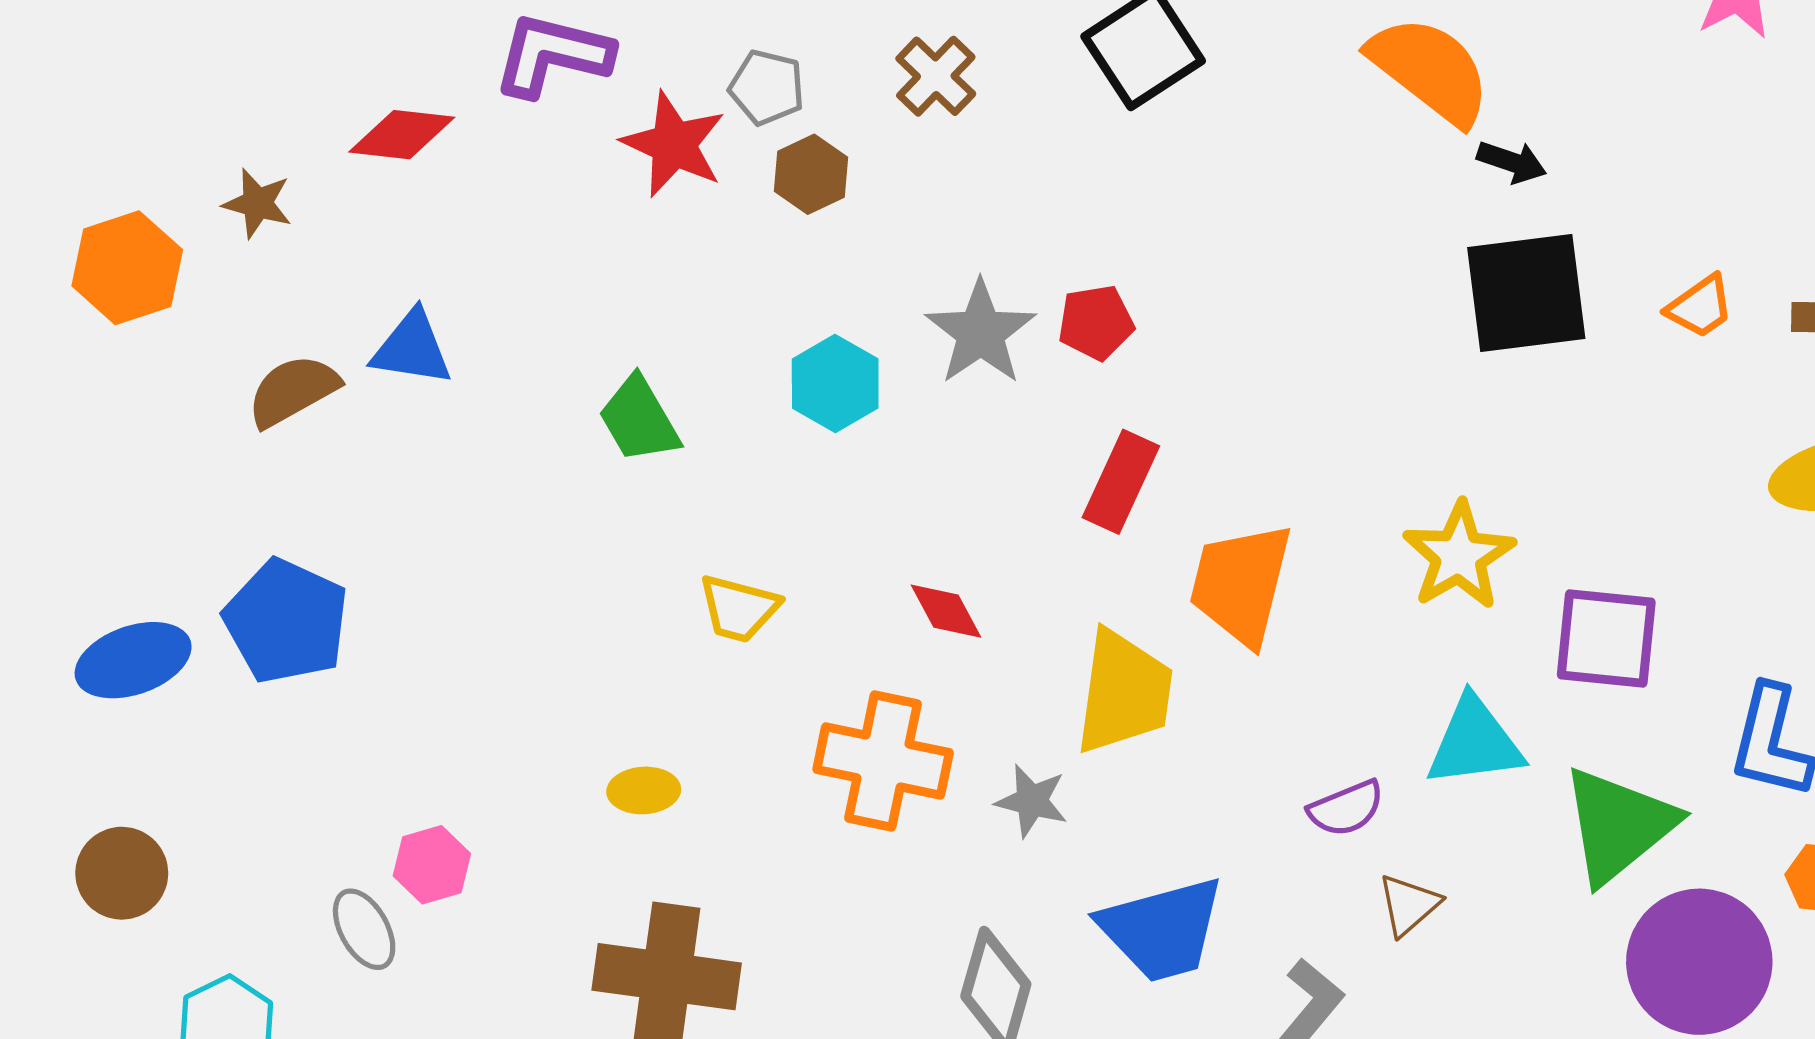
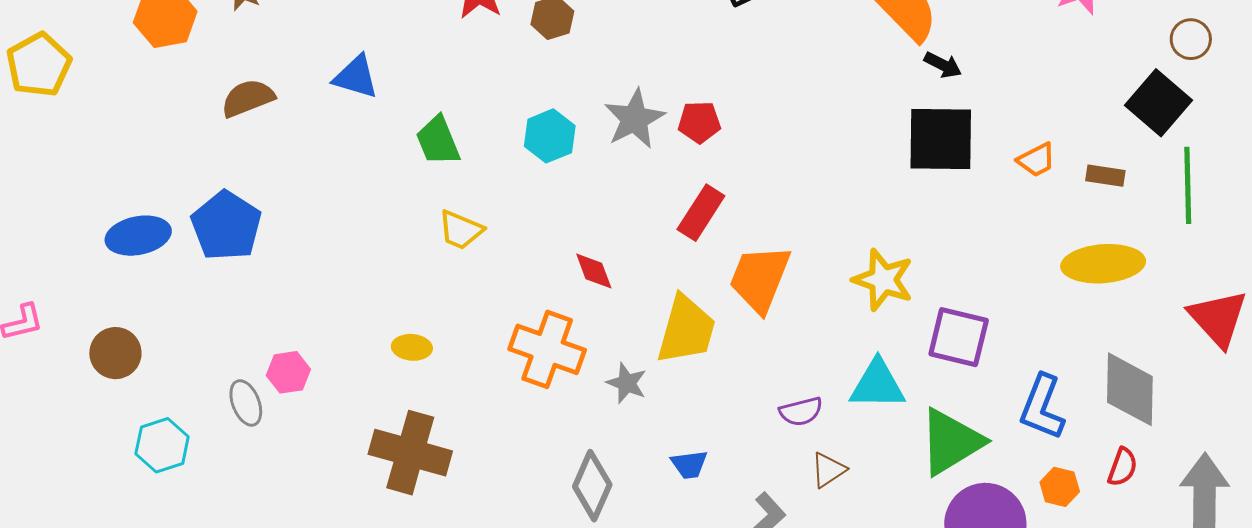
blue triangle: (412, 348) -> (356, 77), moved
yellow star: (1459, 556) -> (883, 280), turned -30
yellow trapezoid: (739, 608) -> (461, 230), moved
blue trapezoid: (1162, 929) -> (689, 464), size x0.5

